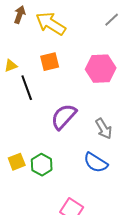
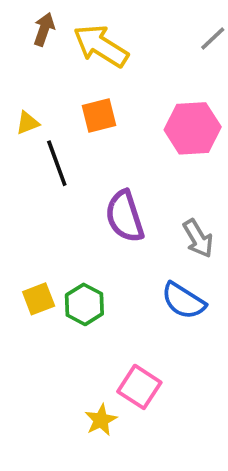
purple semicircle: (64, 117) -> (125, 216), turned -60

